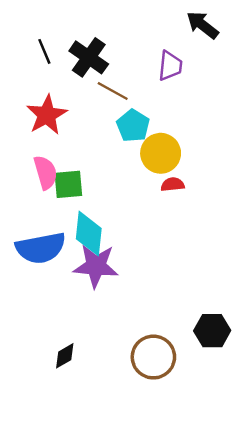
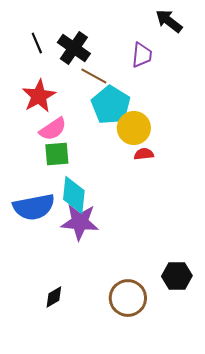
cyan pentagon: (133, 126) -> (111, 105), size x1.4
pink semicircle: (46, 172) -> (53, 129), moved, turned 72

